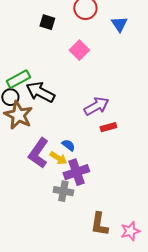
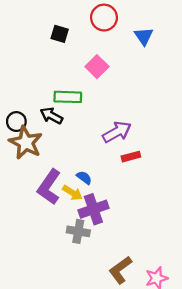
green rectangle: (18, 79) -> (68, 97), moved, turned 30
black arrow: (40, 92) -> (51, 116), size x0.7
brown L-shape: (99, 224) -> (120, 270), turned 45

